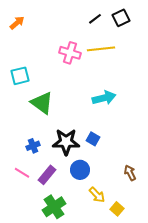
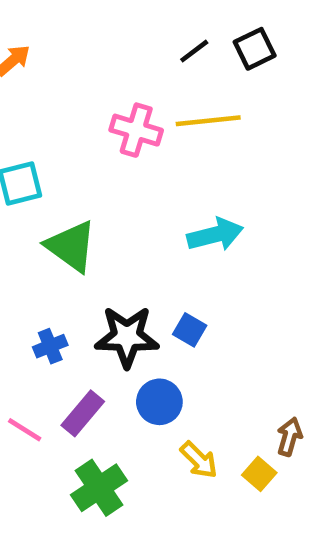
pink line: (22, 173) -> (25, 430), moved
brown arrow: (130, 173) -> (289, 437), moved, turned 42
yellow square: (117, 209) -> (259, 474), moved

